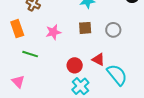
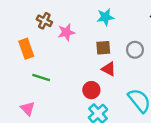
pink star: (53, 32) -> (66, 32), moved
red triangle: (98, 59) -> (109, 69), moved

